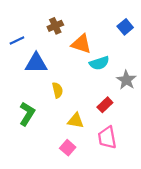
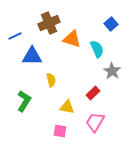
brown cross: (55, 26) -> (49, 23), size x1.5
cyan semicircle: (99, 63) -> (97, 49), moved, turned -96
pink trapezoid: (107, 138) -> (95, 122), turned 40
pink square: (68, 148) -> (60, 131), turned -32

